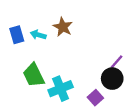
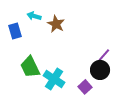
cyan arrow: (38, 35) -> (34, 16), moved
cyan cross: (61, 89) -> (54, 79), turned -35

